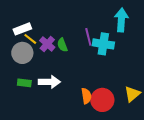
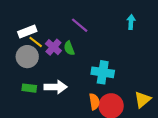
cyan arrow: (121, 20) -> (131, 22), size x0.6
purple line: (88, 37) -> (80, 25), moved, turned -36
cyan cross: (103, 44) -> (103, 72), moved

